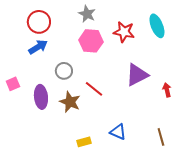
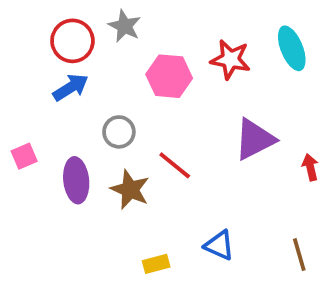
gray star: (87, 14) -> (125, 26), moved

